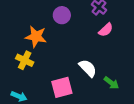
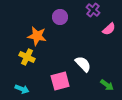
pink semicircle: (106, 30) -> (109, 29), moved
green arrow: (111, 83) -> (107, 85), moved

